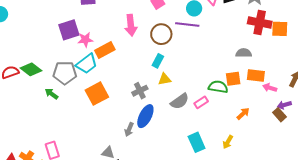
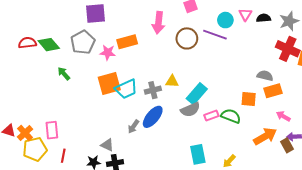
pink star: (85, 40) -> (108, 52), moved
cyan rectangle: (158, 61) -> (197, 94), moved, size x1.5
cyan trapezoid: (87, 64) -> (126, 89), moved
gray pentagon: (65, 73) -> (83, 42), moved, turned 30
orange rectangle: (256, 76) -> (273, 91), moved, turned -36
yellow triangle: (165, 79) -> (172, 81), moved
green semicircle: (218, 87) -> (231, 116), moved
orange arrow: (243, 114) -> (265, 136), moved, size x1.6

